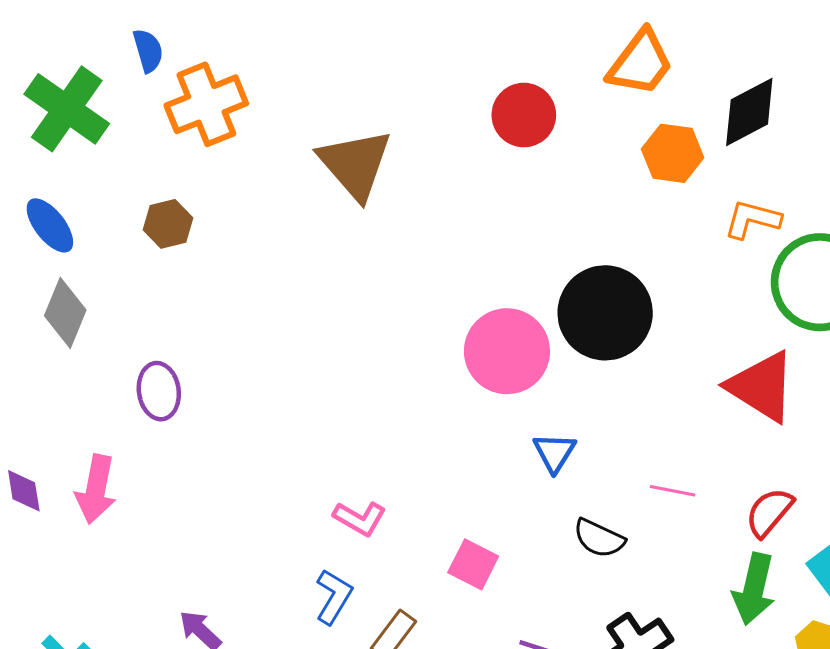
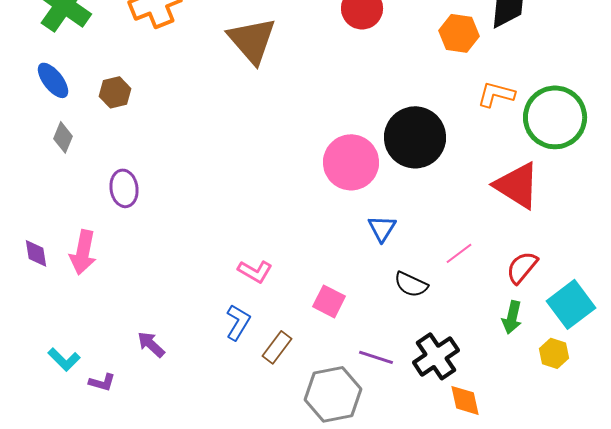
orange L-shape: (752, 219) -> (496, 94), moved
brown hexagon: (168, 224) -> (115, 92), moved
gray diamond: (65, 313) -> (63, 137), size x0.7
pink line: (673, 491) -> (459, 253), turned -48
green arrow: (754, 589) -> (512, 317), size x0.7

